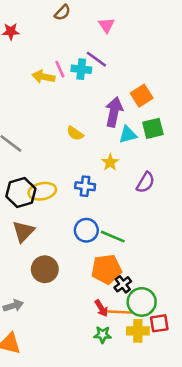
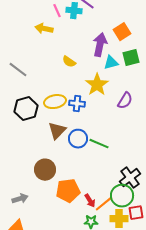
yellow arrow: (44, 77) -> (44, 29), moved
yellow star: (110, 162) -> (97, 85), size x1.6
yellow ellipse: (42, 191) -> (55, 102), moved
brown triangle: (23, 231) -> (57, 131), moved
orange pentagon: (106, 269) -> (68, 191), moved
black cross: (123, 284) -> (130, 178), moved, size x1.5
orange line: (119, 312) -> (104, 204), turned -42

